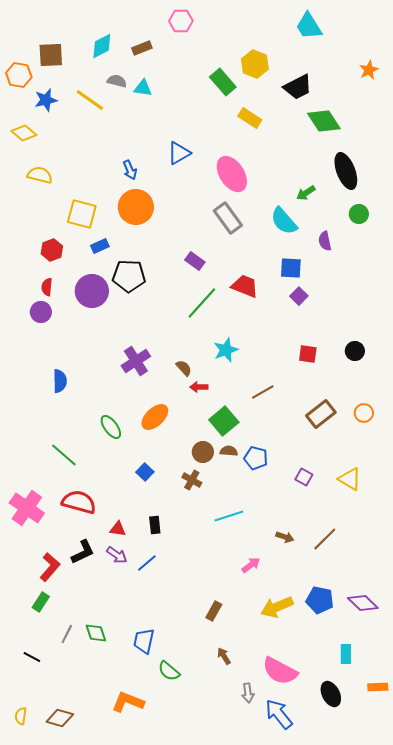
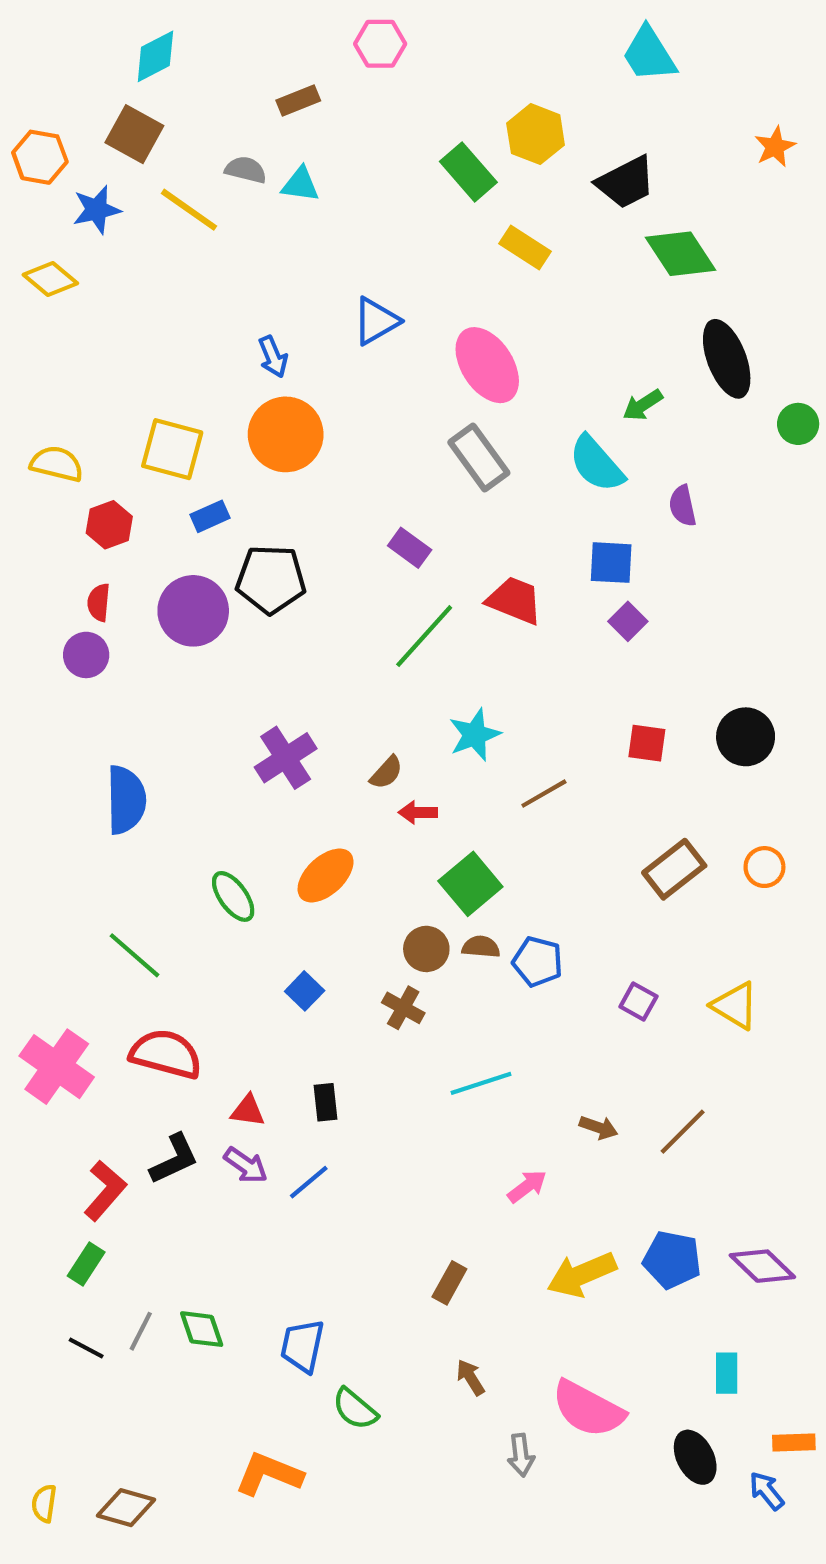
cyan diamond: (102, 46) -> (155, 56), moved
brown square: (51, 55) -> (134, 134), moved, turned 32
yellow semicircle: (40, 175) -> (57, 464), moved
green circle: (359, 214) -> (798, 424), moved
black circle: (355, 351) -> (746, 737), size x1.4
brown semicircle: (184, 368) -> (386, 773), turned 84
blue semicircle: (60, 381) -> (126, 800), size x1.4
brown line: (263, 392) -> (544, 794), moved
black line: (32, 657) -> (86, 1348), moved
blue arrow: (279, 714) -> (767, 1491), moved, size x0.6

